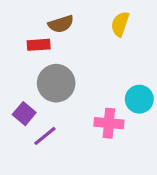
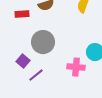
red rectangle: (39, 45) -> (22, 14), moved

